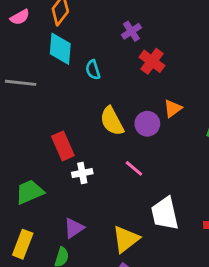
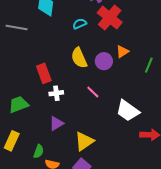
red cross: (152, 61) -> (110, 18), size x1.4
cyan semicircle: (93, 70) -> (80, 24), moved, turned 80
white trapezoid: (165, 213) -> (128, 111), moved, turned -45
purple triangle: (74, 228) -> (56, 124), moved

